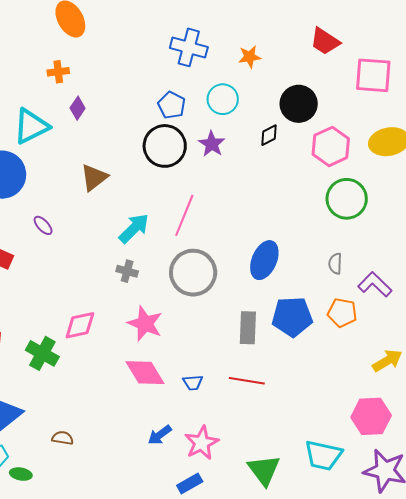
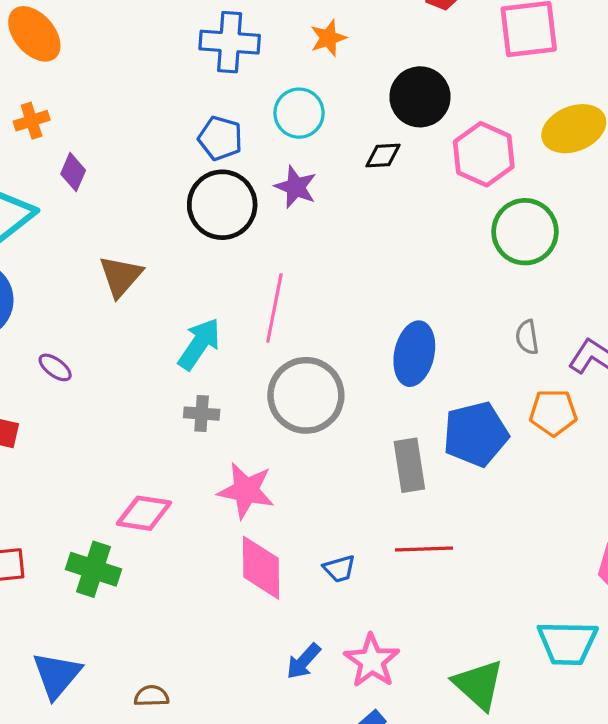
black diamond: (269, 135) -> (383, 155), turned 35
pink diamond: (80, 325) -> (144, 513), turned 32
pink diamond: (145, 373) -> (261, 568), turned 42

